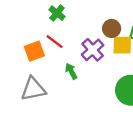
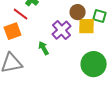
red line: (55, 42) -> (21, 14), moved

